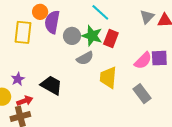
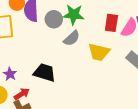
red rectangle: (111, 39) -> (111, 23), moved
yellow trapezoid: (108, 77) -> (99, 52), turned -70

